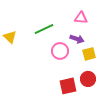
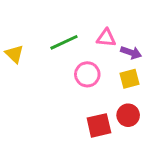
pink triangle: (81, 18) -> (106, 38), moved
purple arrow: (77, 39) -> (131, 52), moved

